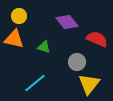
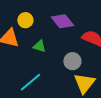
yellow circle: (19, 16) -> (25, 20), moved

